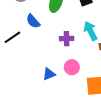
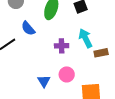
blue triangle: (49, 74) -> (44, 81), turned -40

